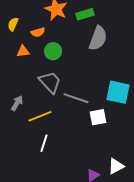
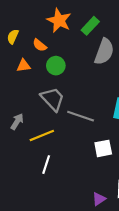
green rectangle: (85, 14) -> (90, 26), turned -30
orange semicircle: (38, 32) -> (40, 45), turned 56
white square: (98, 117) -> (103, 148), moved

